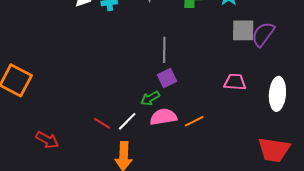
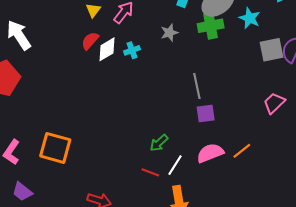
purple square: (167, 78) -> (206, 113), turned 30
pink trapezoid: (235, 82) -> (274, 103), turned -35
green arrow: (150, 98) -> (159, 143), moved

